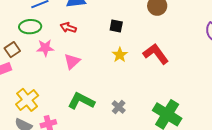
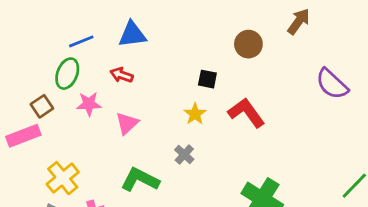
black square: (116, 26) -> (207, 79), moved
green ellipse: (30, 27) -> (67, 74), turned -65
gray cross: (119, 107) -> (184, 155), moved

